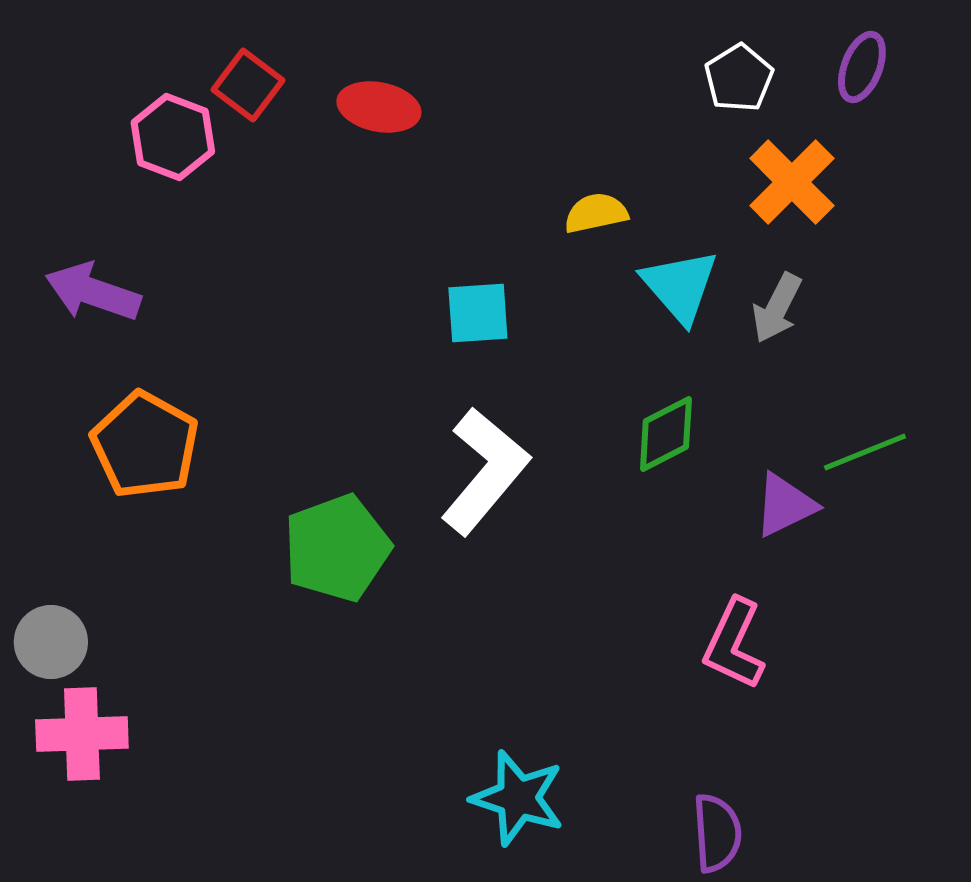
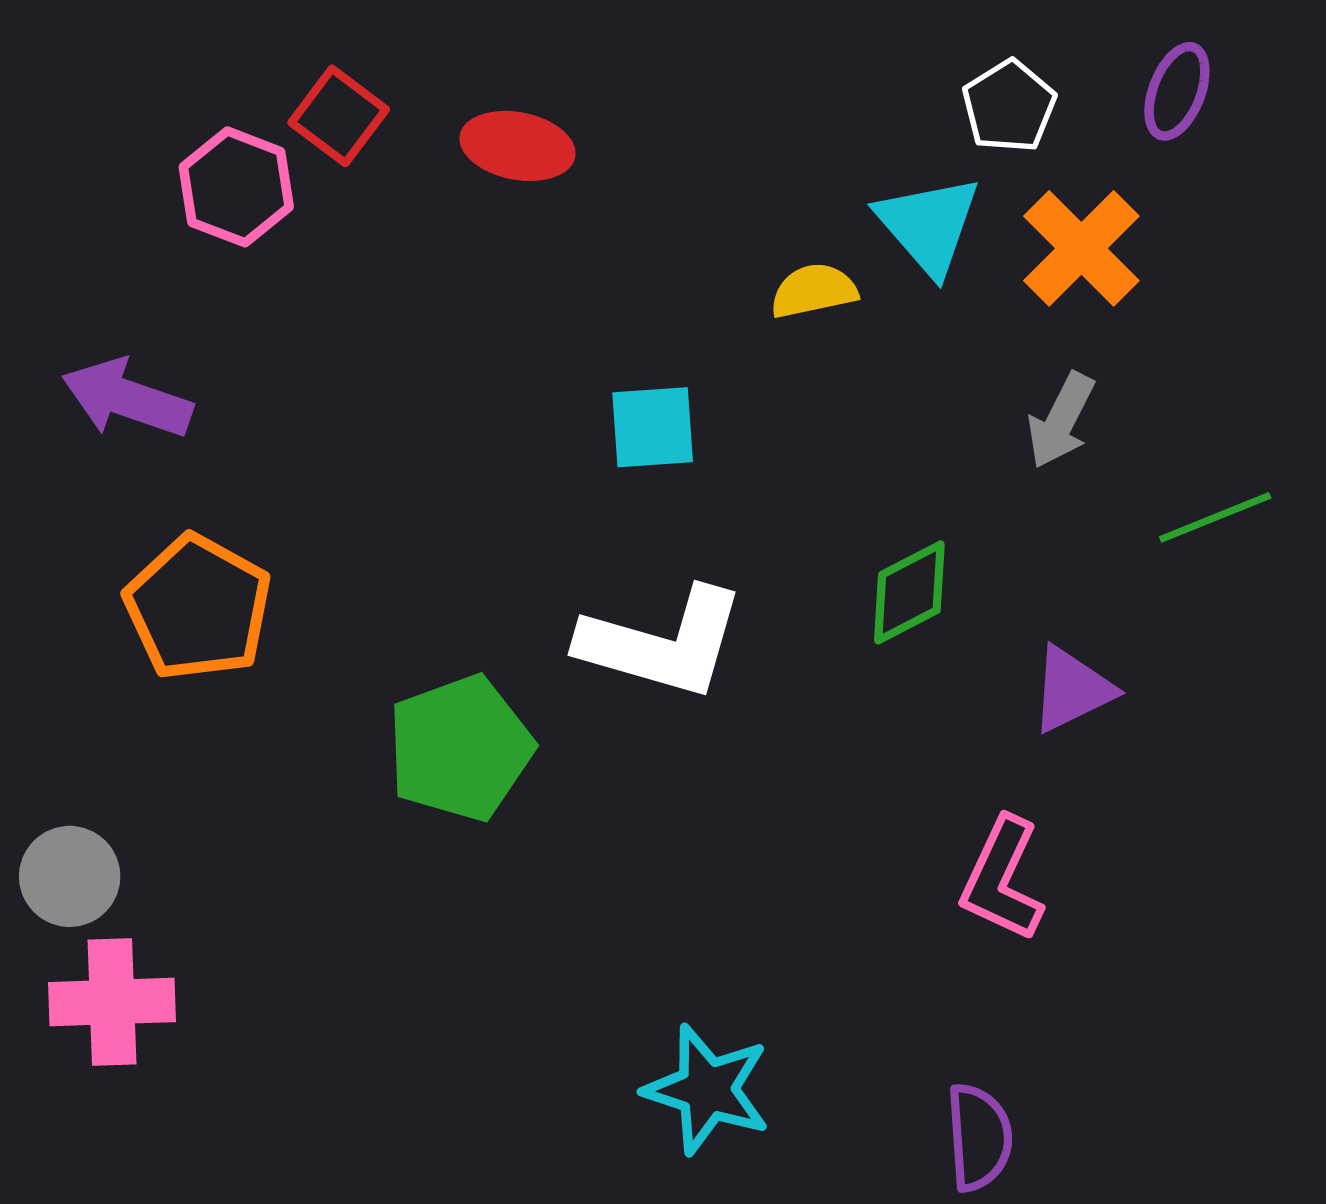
cyan triangle: (680, 286) -> (928, 225), moved
green line: (865, 452) -> (1215, 517), moved
white L-shape: (485, 471) -> (662, 643), turned 66

